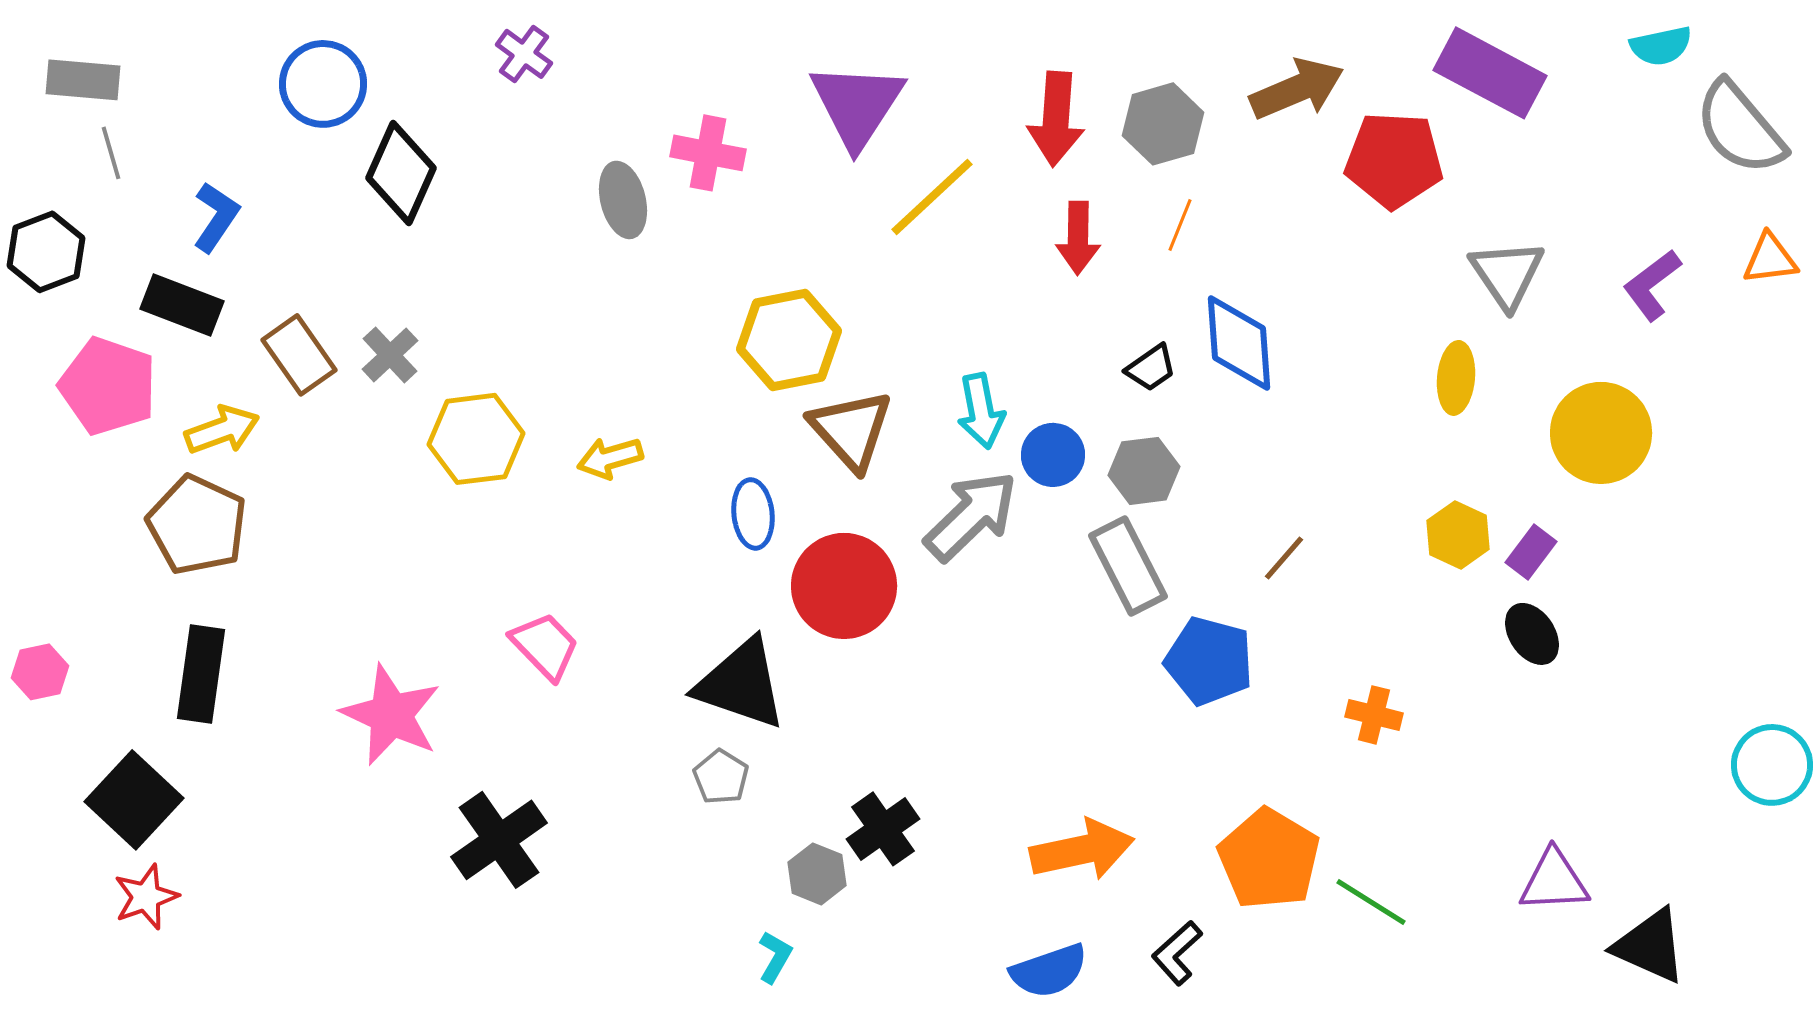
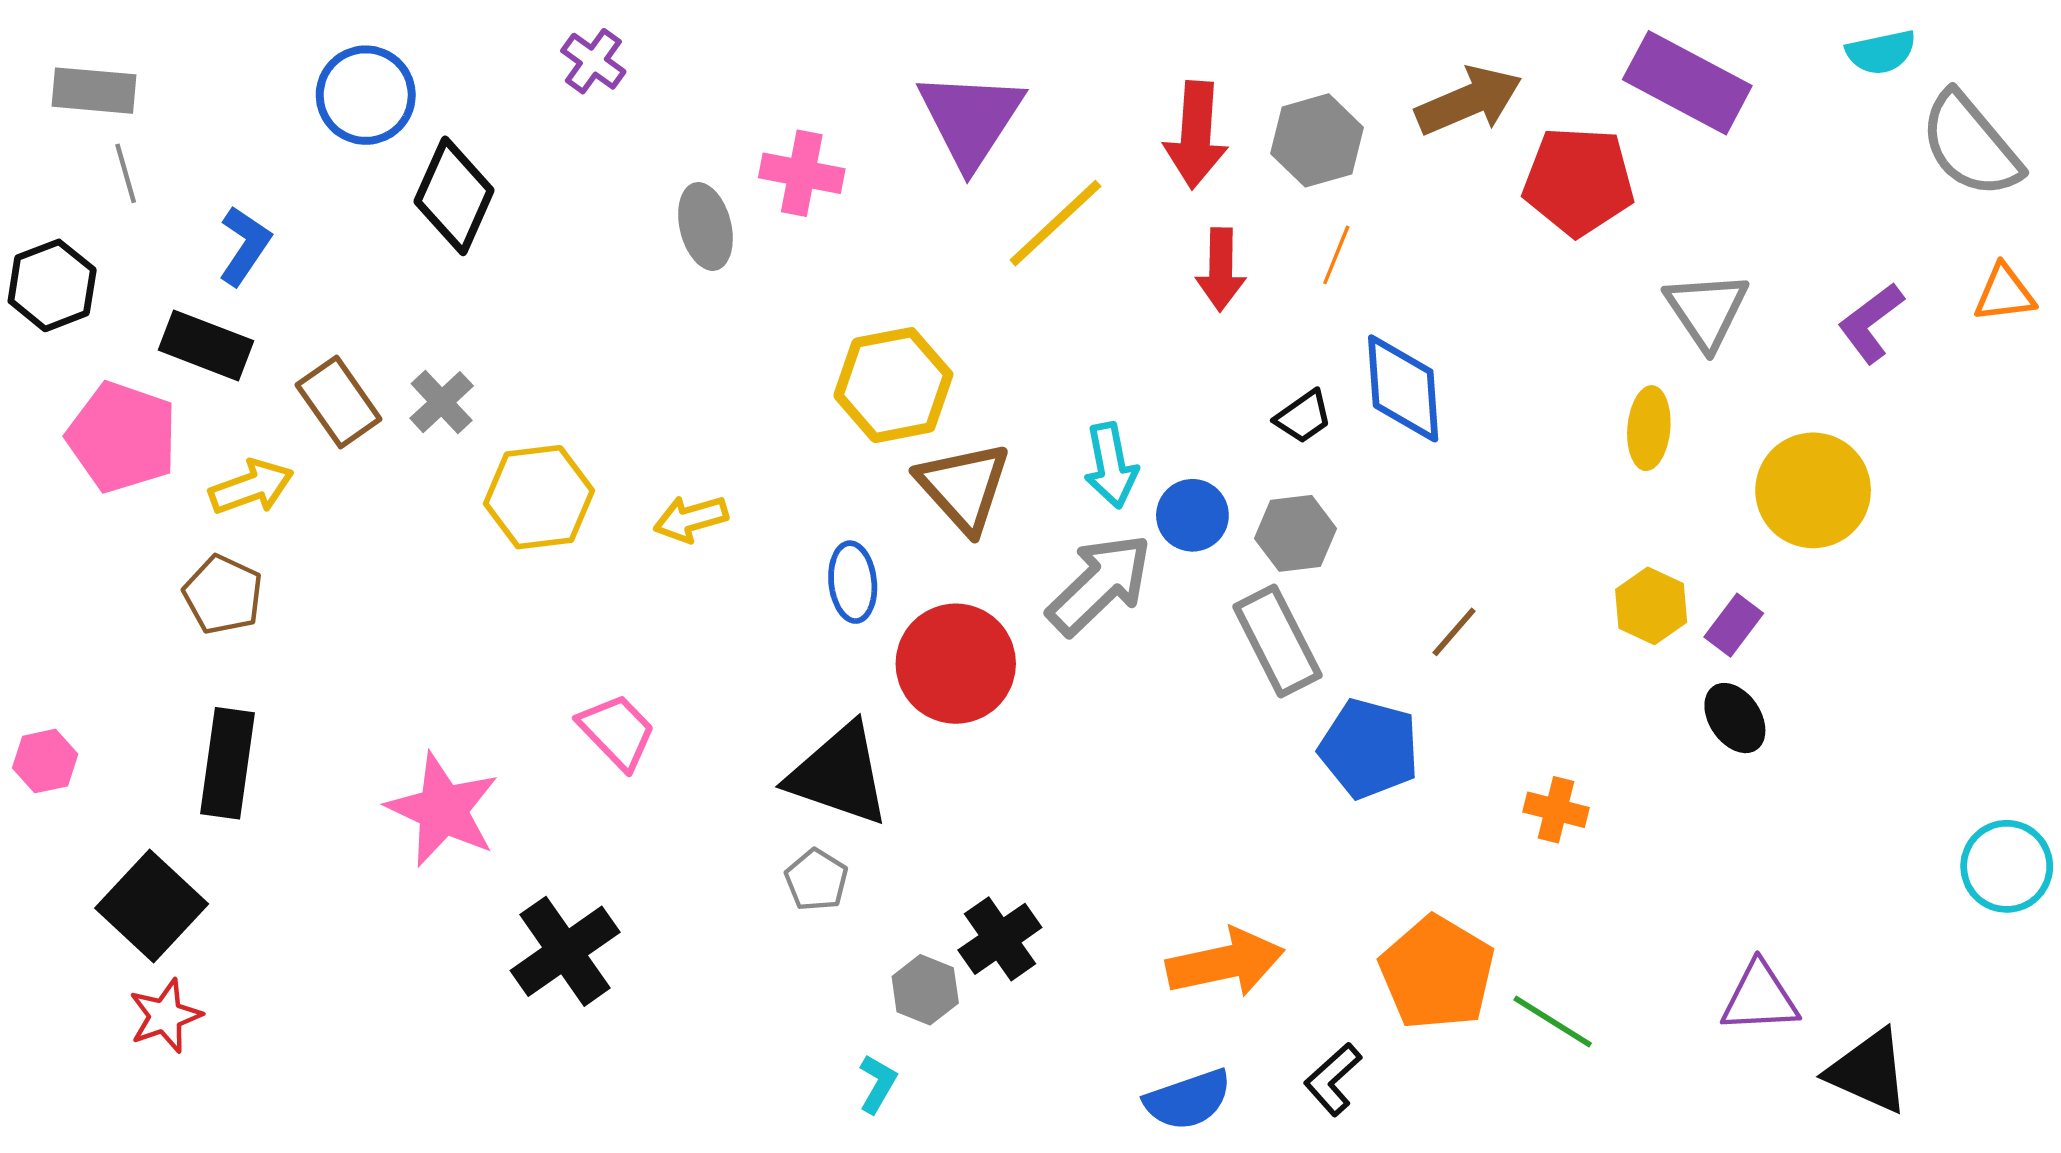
brown pentagon: (197, 525) -> (223, 595), size x0.7

